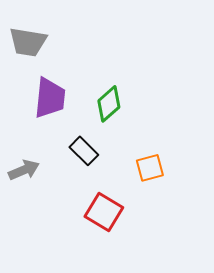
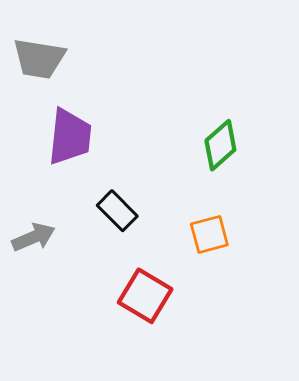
green diamond: (109, 104) -> (220, 145), moved

